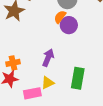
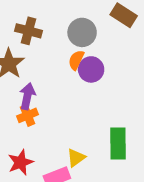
purple arrow: (48, 58) -> (27, 96), moved
orange cross: (13, 63) -> (28, 115), moved

